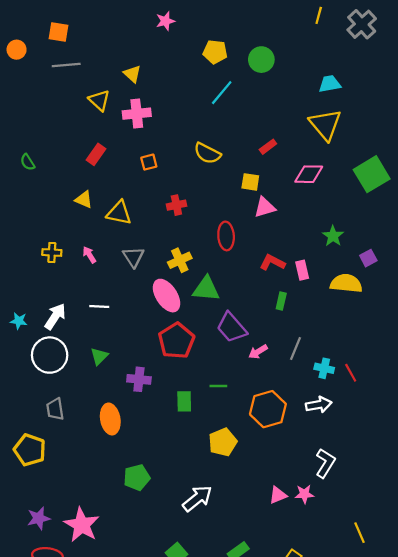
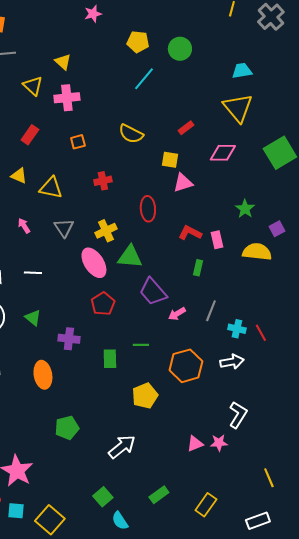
red pentagon: (176, 341) -> (103, 304), size x0.7
green triangle: (99, 356) -> (33, 318), turned -36

